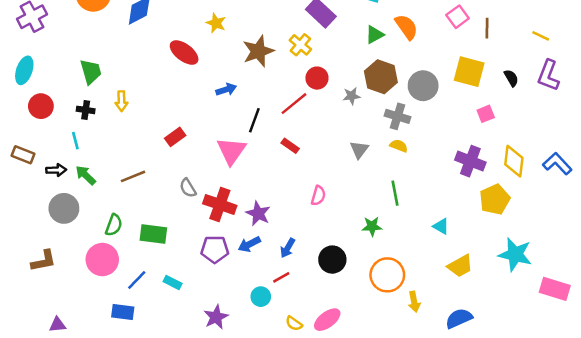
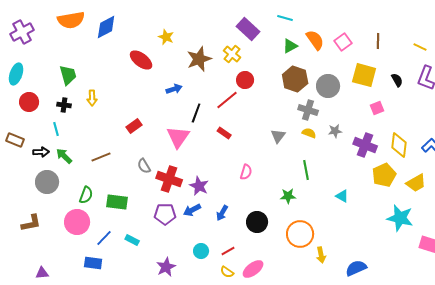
pink square: (458, 17) -> (343, 42), moved
gray star: (352, 96) -> (335, 131), moved
yellow trapezoid: (460, 266) -> (416, 183), moved
red line: (281, 277) -> (228, 251), moved

